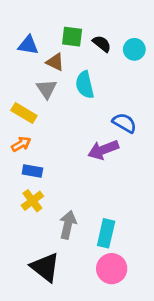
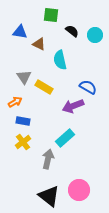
green square: (72, 37) -> (51, 15), moved
gray triangle: (47, 89) -> (24, 77), moved
yellow rectangle: (24, 113) -> (44, 87), moved
cyan rectangle: (106, 233) -> (65, 138), moved, turned 36
black triangle: (45, 267) -> (49, 196), moved

